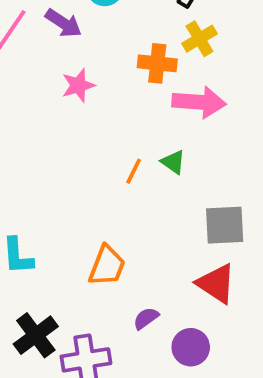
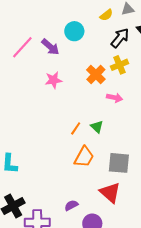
orange cross: (157, 63) -> (96, 75), turned 30
pink arrow: (199, 102) -> (115, 98), size x0.6
orange trapezoid: (107, 266) -> (84, 157), moved

